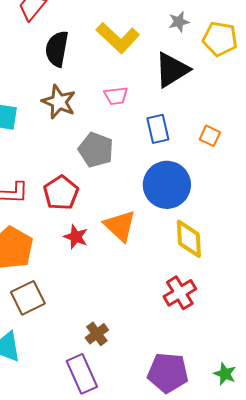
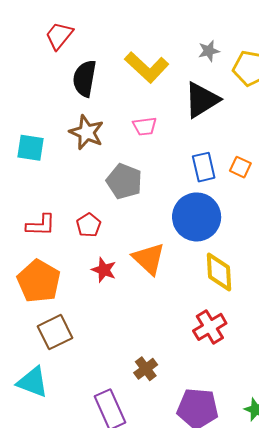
blue rectangle: (158, 129) -> (204, 167), moved
red pentagon: (61, 193) -> (89, 225), size x0.7
brown cross: (97, 334) -> (146, 369), moved

